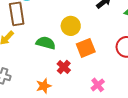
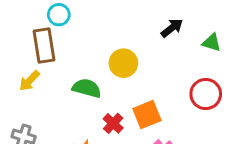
orange square: (86, 48) -> (147, 115), moved

